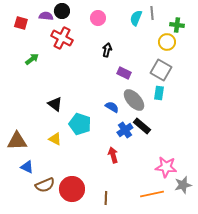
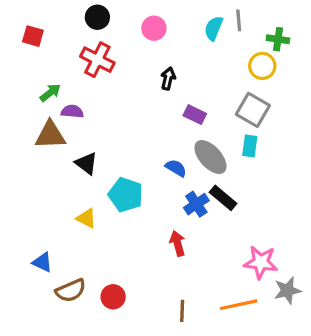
purple semicircle: (46, 16) -> (72, 111), moved
brown triangle: (17, 141) -> (50, 135), moved
red circle: (72, 189) -> (113, 297), size x0.6
brown line: (106, 198) -> (182, 311), moved

